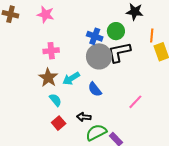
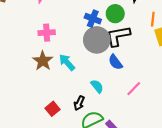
cyan arrow: (71, 78) -> (67, 62), turned 78
blue semicircle: (95, 89) -> (115, 62), moved
cyan semicircle: (55, 100) -> (97, 86), moved
black arrow: (84, 117) -> (79, 103), turned -72

